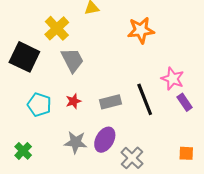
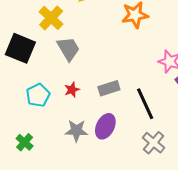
black line: (145, 99) -> (145, 104), moved
cyan pentagon: (39, 105) -> (38, 95), turned 30
gray cross: (132, 158) -> (154, 143), moved

